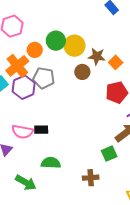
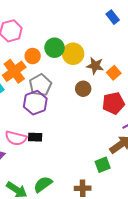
brown circle: (82, 72) -> (83, 89), moved
gray pentagon: (44, 78) -> (40, 85), turned 30
purple hexagon: (24, 87) -> (35, 103), moved
green semicircle: (51, 163) -> (43, 184), moved, turned -42

